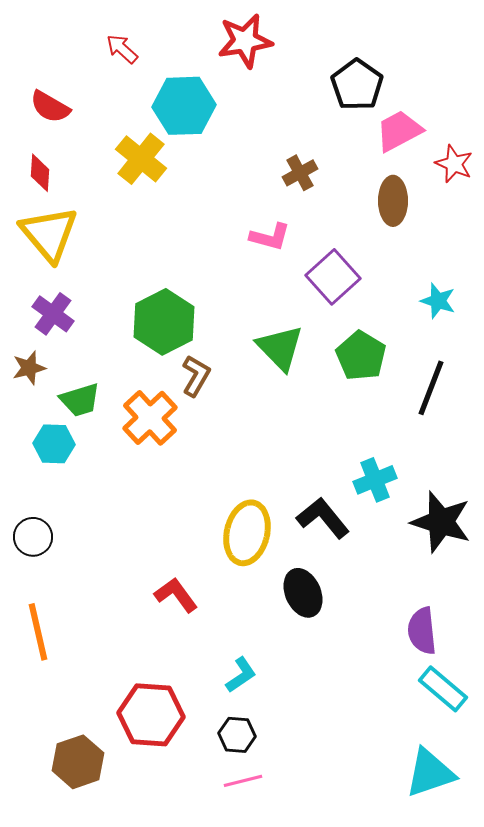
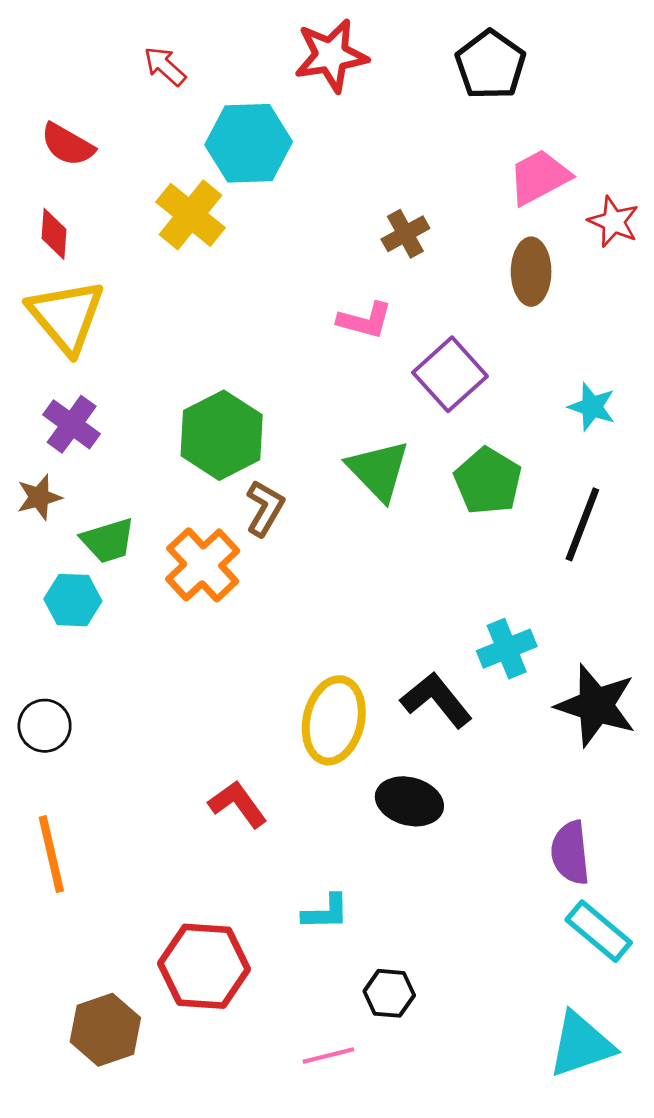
black pentagon: (357, 85) -> (491, 65), moved
black ellipse: (303, 593) -> (409, 801), turned -51
cyan L-shape: (241, 675) -> (326, 912), turned 33
black hexagon: (237, 735) -> (389, 993), moved

